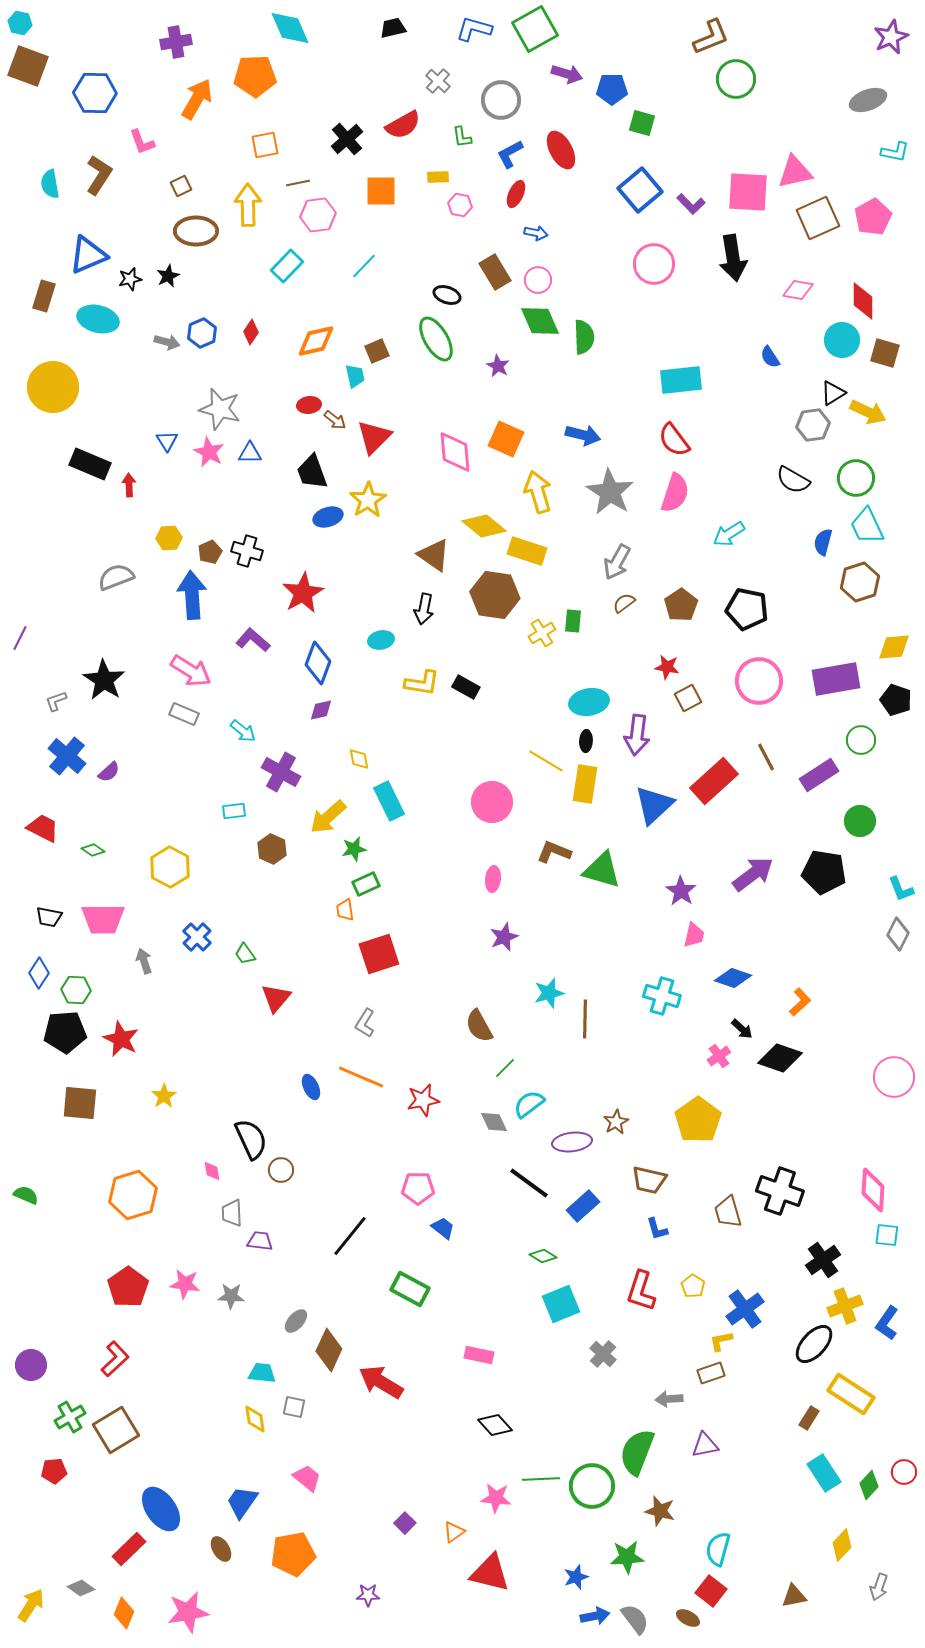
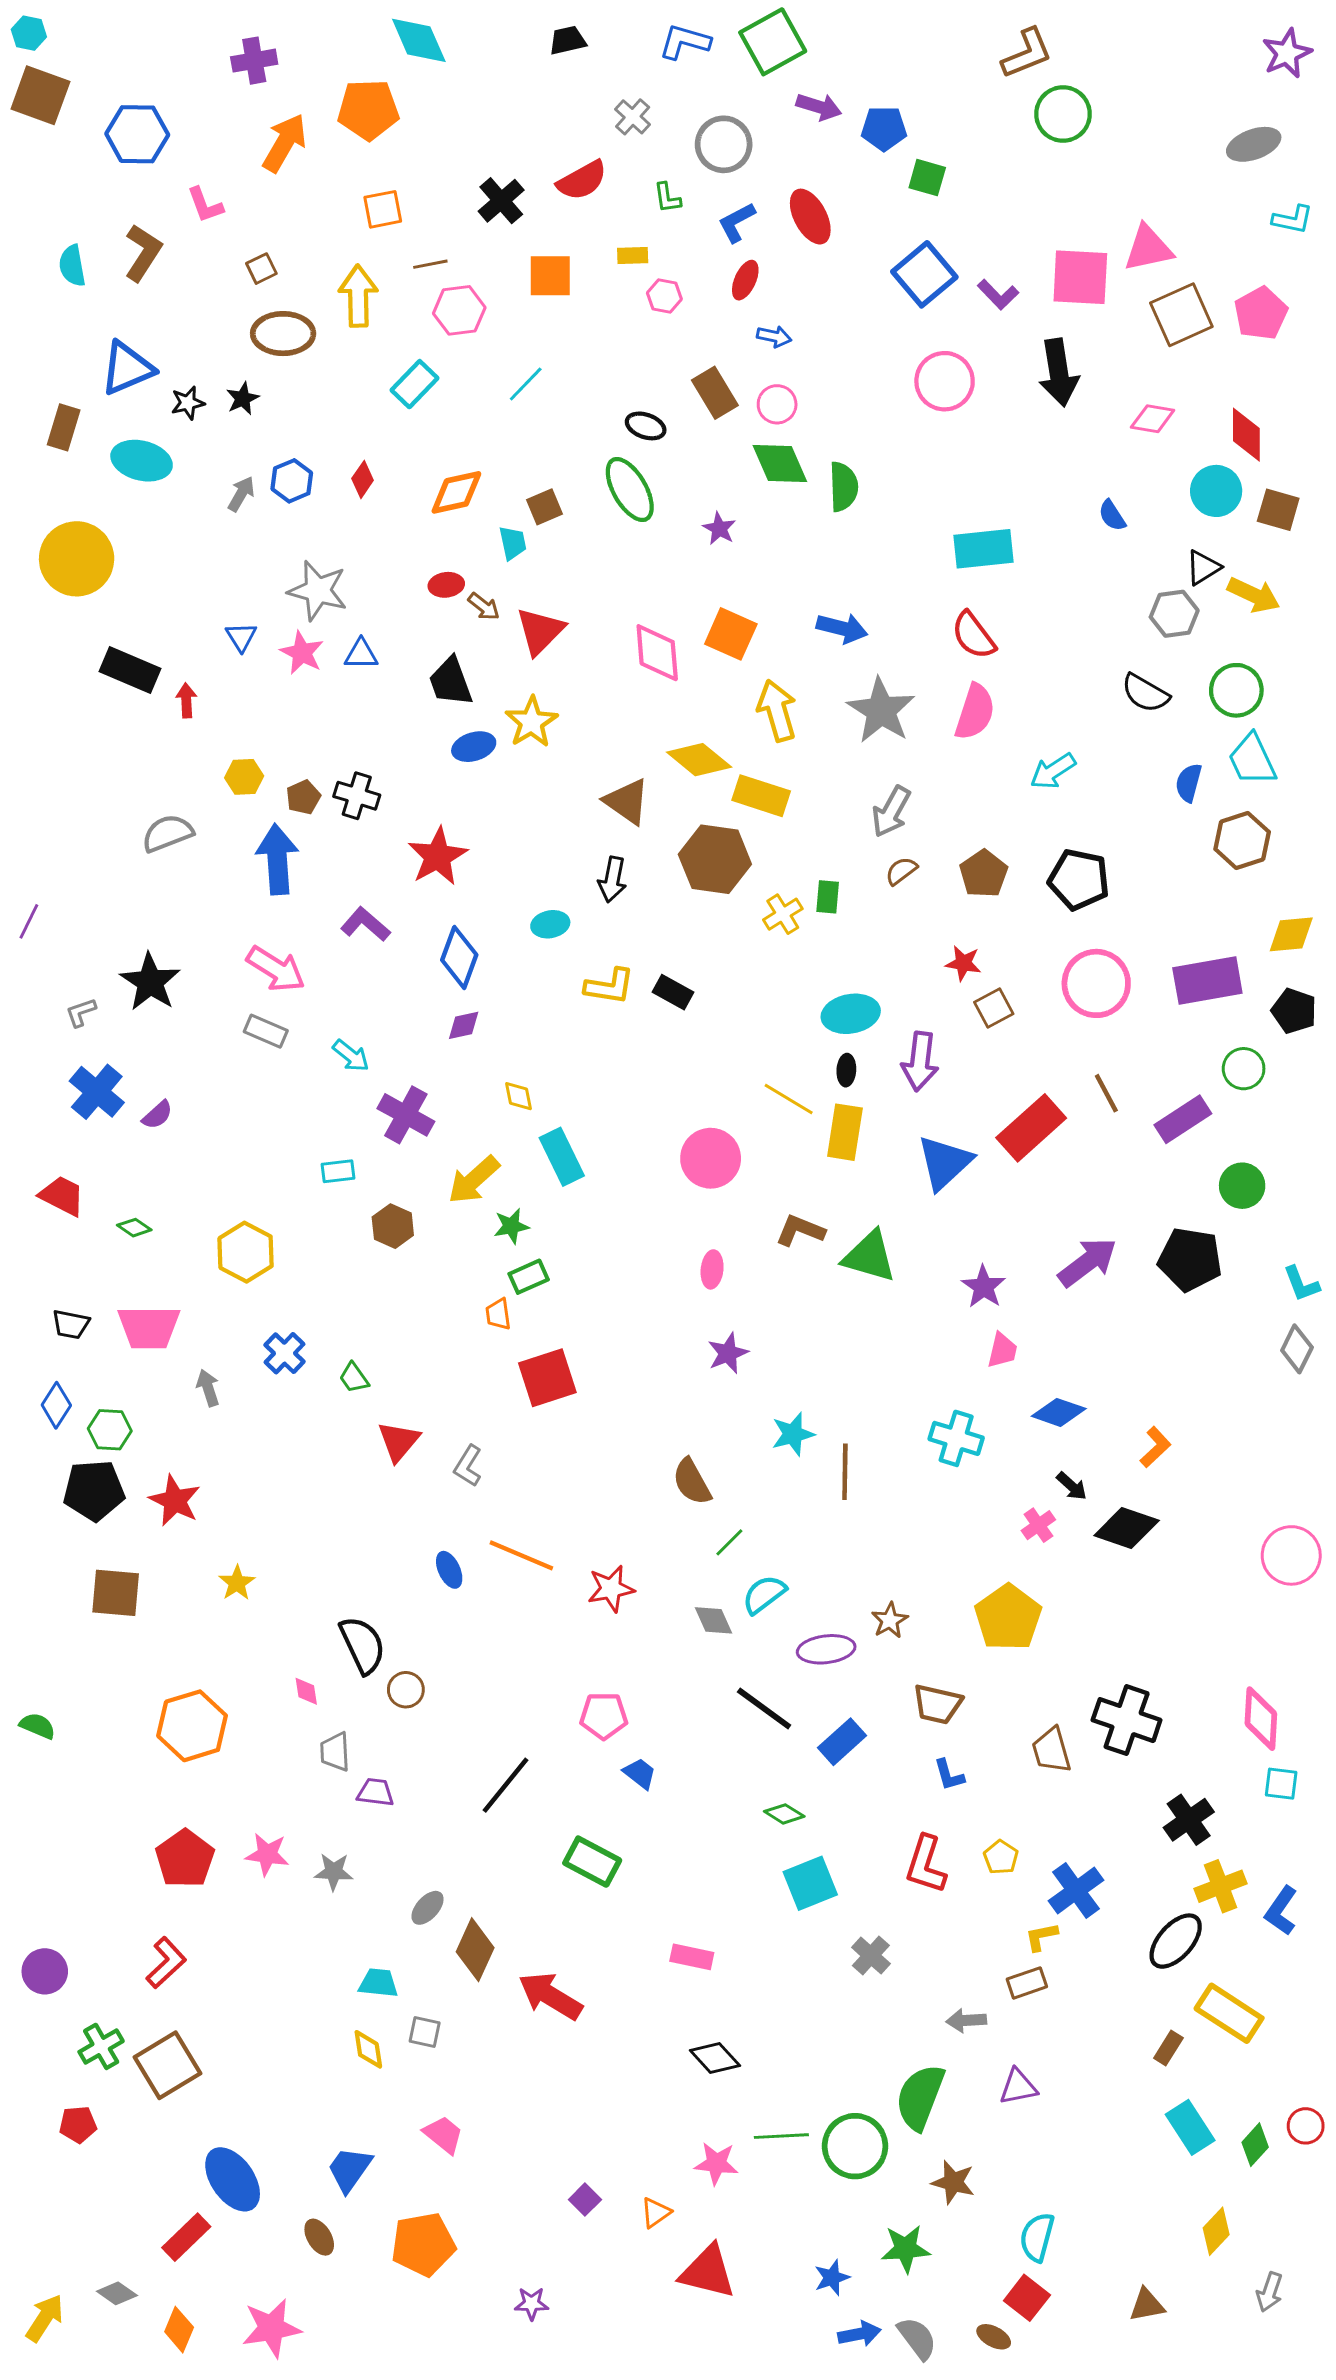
gray arrow: (167, 342) -> (241, 494), turned -75
gray L-shape: (365, 1023) -> (468, 1466), moved

